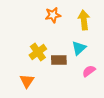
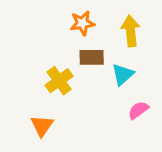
brown rectangle: (59, 60) -> (92, 57), moved

